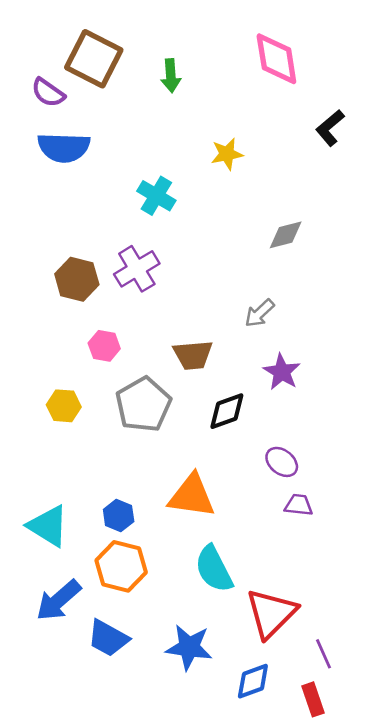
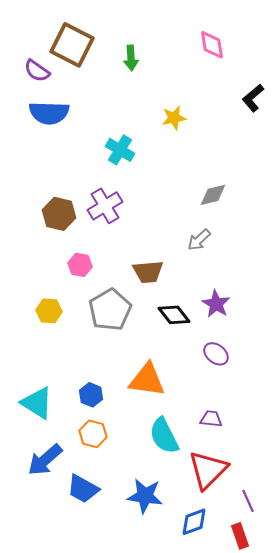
pink diamond: (276, 59) -> (212, 45), size x0.7
gray diamond: (286, 235) -> (213, 195), moved
purple star: (282, 372) -> (216, 304), moved
black diamond: (227, 411) -> (174, 315), turned 72
purple trapezoid: (299, 505) -> (211, 419), moved
orange hexagon: (121, 566) -> (93, 434), size x0.7

